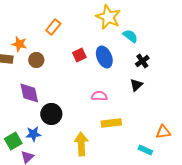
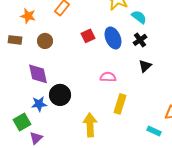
orange star: (19, 44) -> (28, 16), moved
black cross: (142, 61) -> (140, 40), moved
yellow rectangle: (111, 123) -> (120, 104), turned -66
blue star: (33, 134) -> (39, 104), moved

